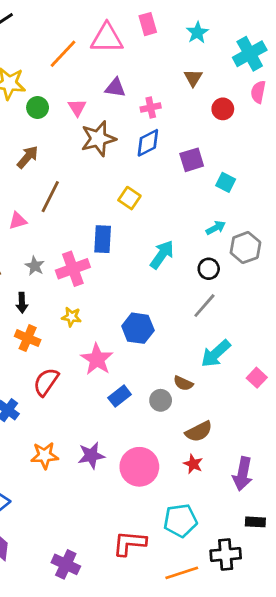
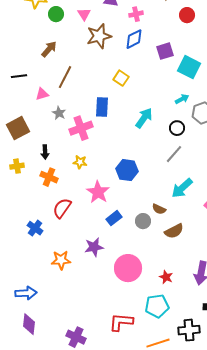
cyan square: (226, 182) -> (189, 67), size x1.6
gray star: (35, 266) -> (59, 113), moved
brown semicircle: (199, 431) -> (174, 231), moved
purple star: (91, 455) -> (94, 247), moved
red star: (193, 464) -> (166, 277), moved

